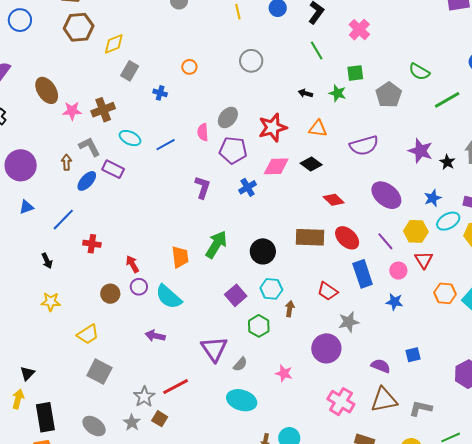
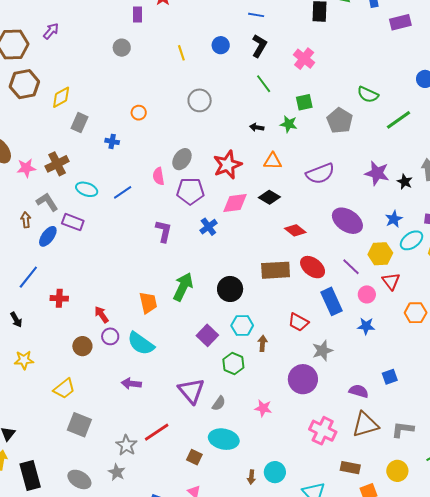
brown square: (160, 419) -> (194, 457), moved

